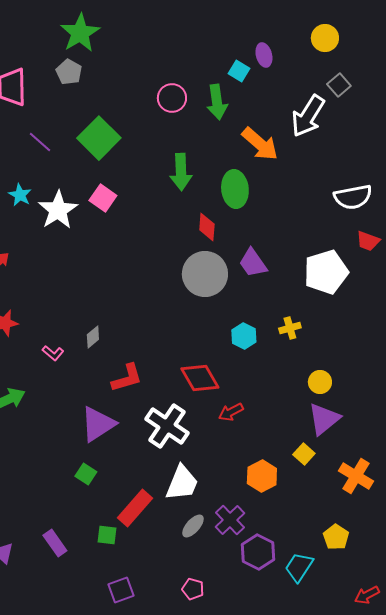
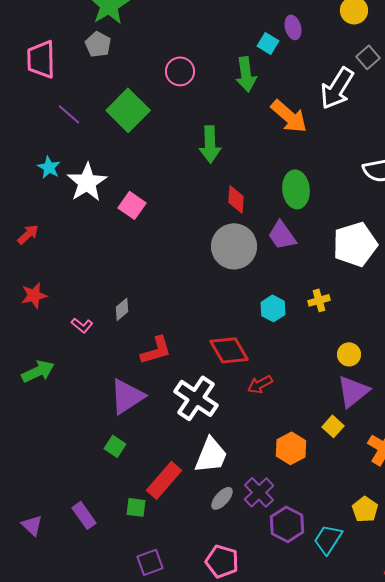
pink circle: (172, 98) -> (180, 71), moved
green ellipse: (235, 189) -> (296, 189), moved
pink square: (103, 198) -> (132, 205), moved
pink pentagon: (193, 589) -> (222, 561), size x1.5

